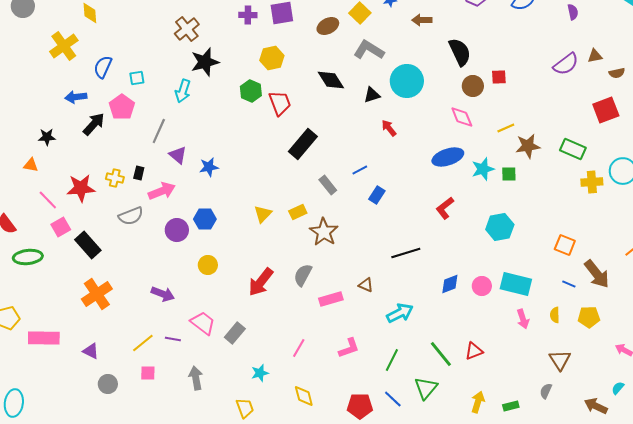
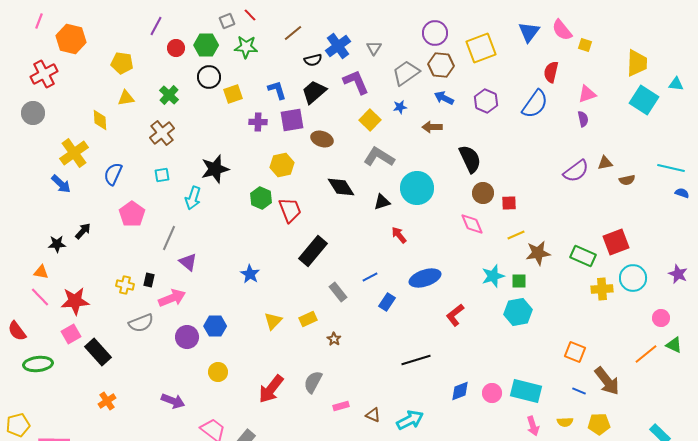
brown ellipse: (328, 26) -> (322, 139), moved, turned 45
brown cross: (187, 29) -> (162, 133), moved
red square: (499, 77) -> (509, 203), moved
cyan square: (137, 78) -> (162, 175), moved
blue arrow: (76, 97) -> (61, 184), moved, turned -130
red square: (606, 110) -> (616, 242), moved
black arrow: (94, 124) -> (83, 231), moved, size x0.7
blue ellipse: (448, 157) -> (425, 278), moved
blue star: (209, 167) -> (250, 274), moved, turned -30
red star: (81, 188) -> (75, 301), moved
pink line: (48, 200) -> (40, 297), moved
cyan hexagon: (500, 227) -> (518, 312), moved
brown star: (324, 232) -> (334, 339), size x0.5
brown triangle: (366, 285) -> (373, 415), moved
orange cross: (97, 294) -> (107, 401), size x0.6
pink rectangle: (331, 299) -> (341, 406), size x0.7
yellow semicircle: (555, 315) -> (565, 422), turned -91

